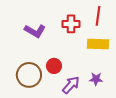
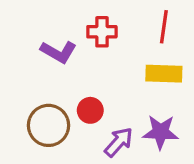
red cross: (71, 24) -> (102, 32), moved
purple star: (96, 79) -> (160, 132), size x1.5

